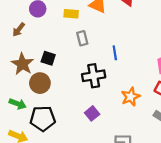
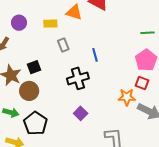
black square: (48, 58) -> (34, 67), turned -32
orange star: (131, 97) -> (127, 97), moved, turned 30
black pentagon: (43, 119) -> (35, 123), turned -30

